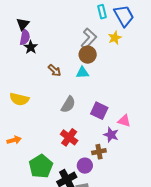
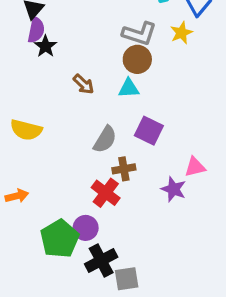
gray L-shape: (89, 39) -> (139, 34), turned 65
purple square: (99, 111) -> (149, 131), moved
pink triangle: (124, 121) -> (195, 167), turned -32
brown cross: (99, 152) -> (124, 169), moved
purple circle: (85, 166) -> (86, 228), moved

